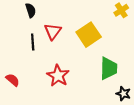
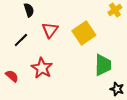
black line: (33, 42) -> (21, 40), moved, turned 49
red star: (58, 76) -> (42, 68), moved

